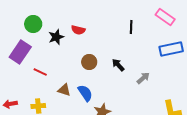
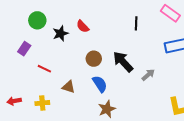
red semicircle: (78, 30) -> (83, 26), turned 32
purple rectangle: (20, 52) -> (24, 49), size x0.6
black arrow: (118, 65) -> (123, 62), size x1.6
blue semicircle: (85, 93) -> (100, 84), moved

